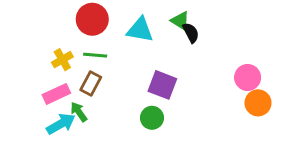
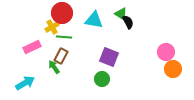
yellow cross: (62, 60) -> (52, 27), moved
pink rectangle: (56, 94) -> (32, 47), moved
green arrow: (79, 112) -> (54, 67), moved
cyan arrow: (61, 124) -> (25, 83), moved

